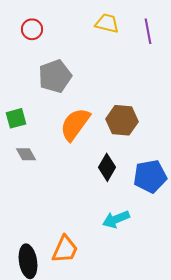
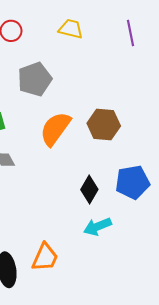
yellow trapezoid: (107, 23) -> (71, 29), moved
black diamond: (107, 167) -> (89, 189), moved

